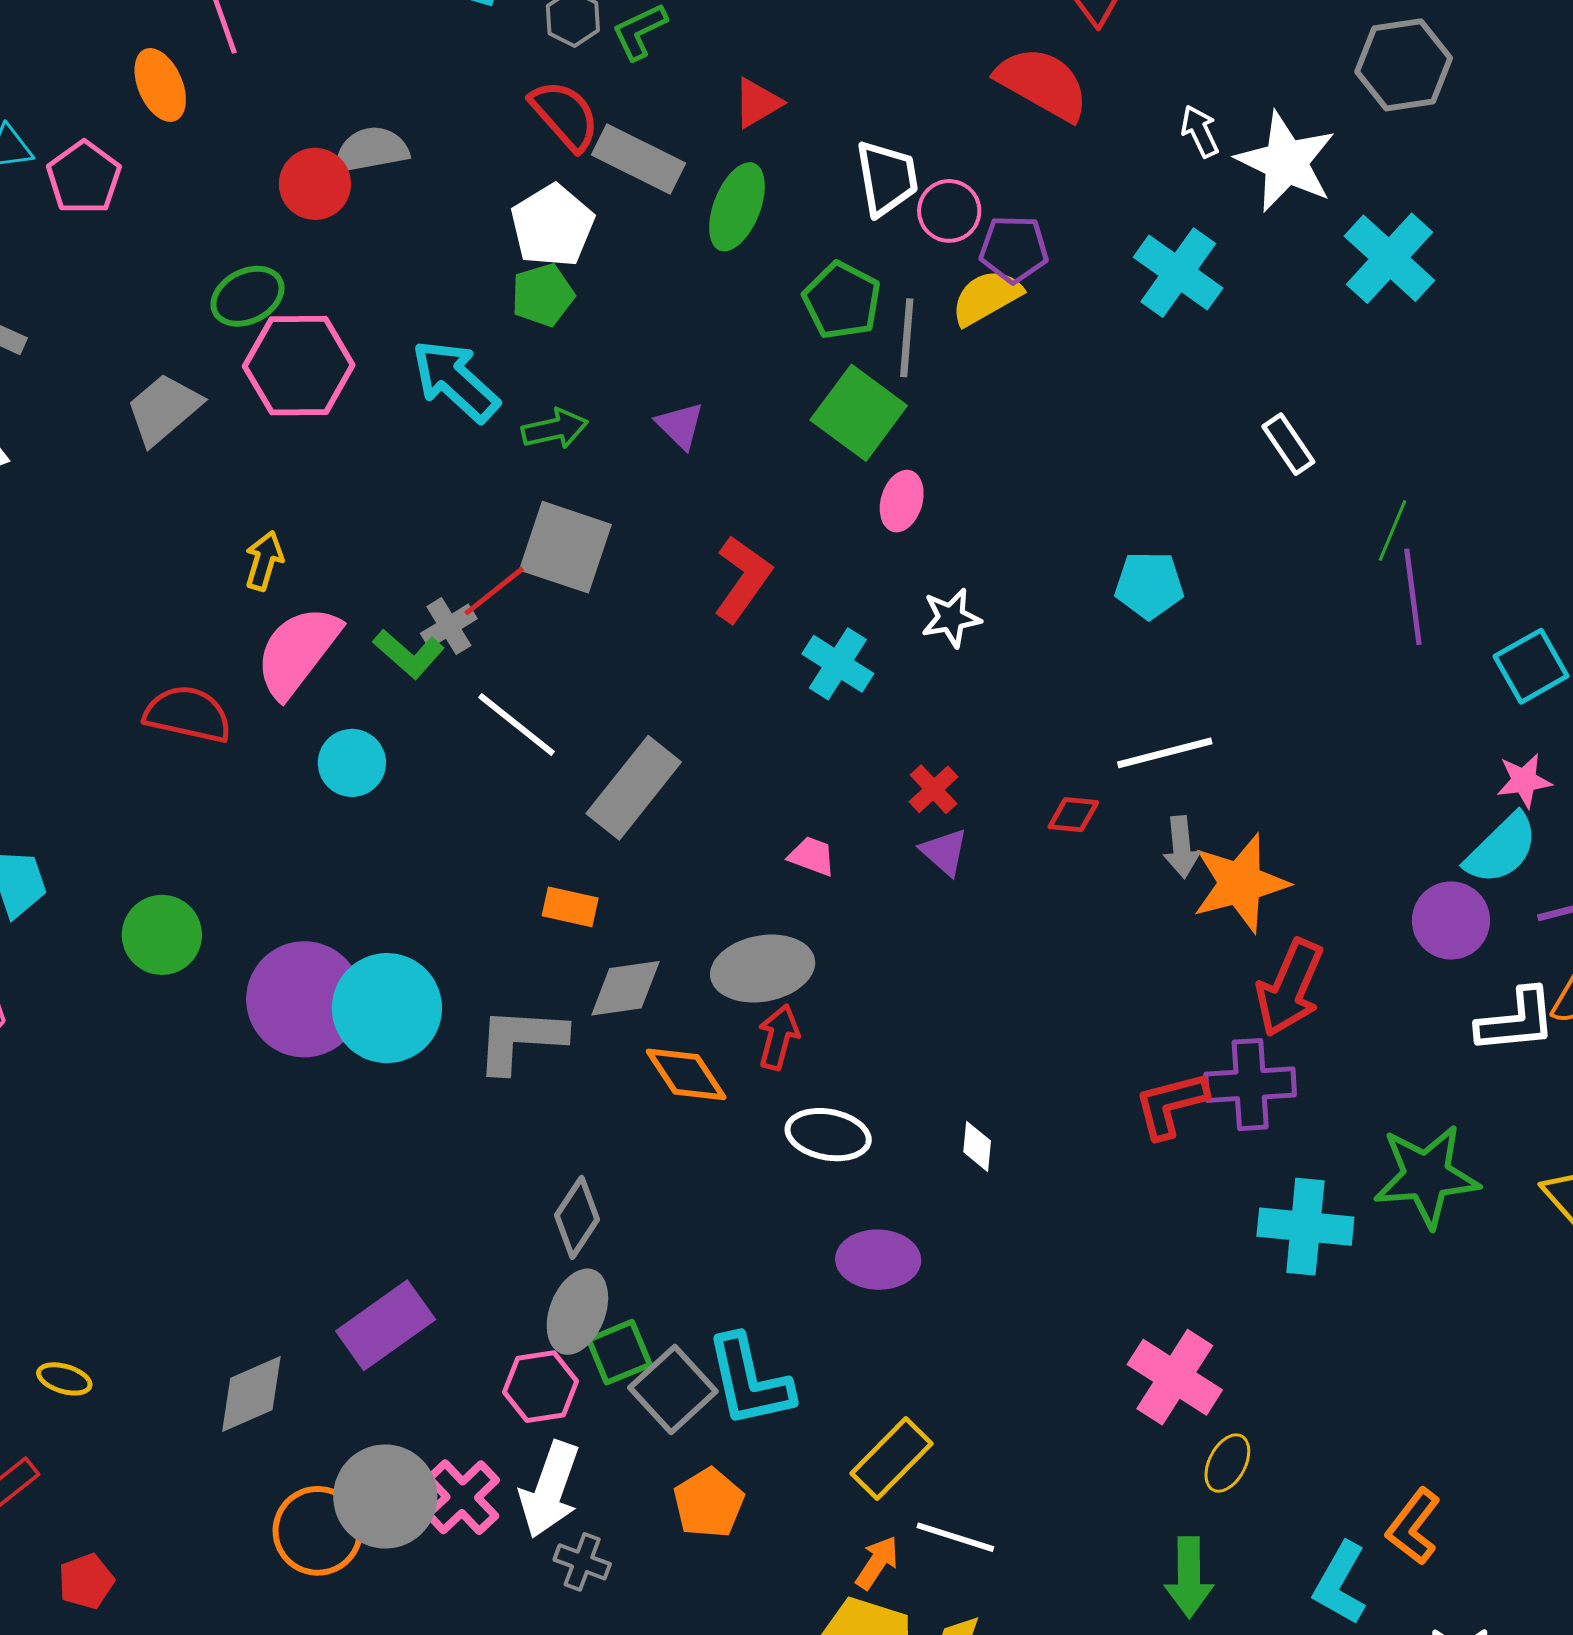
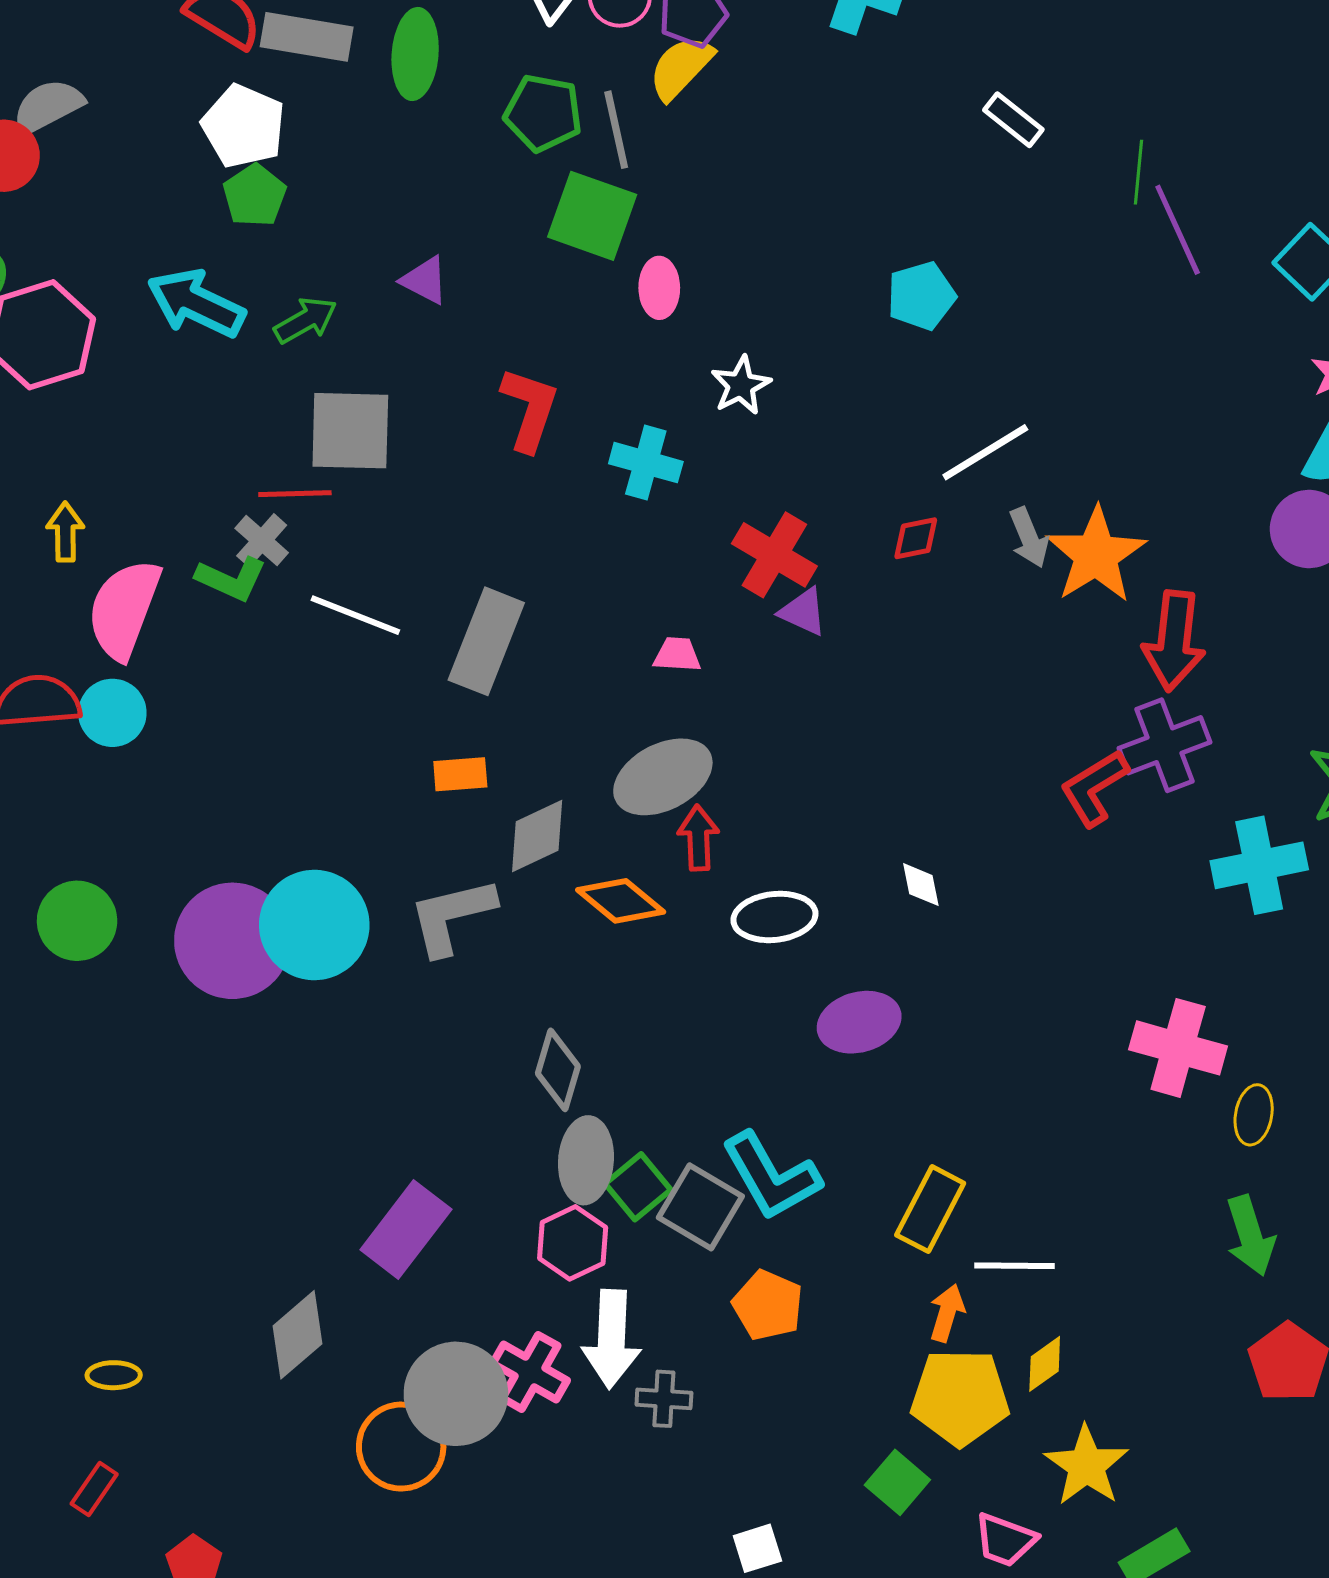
red line: (494, 591) -> (295, 494), turned 54
cyan circle: (352, 763) -> (112, 713), moved
red cross: (934, 789) -> (774, 555), size x1.6

